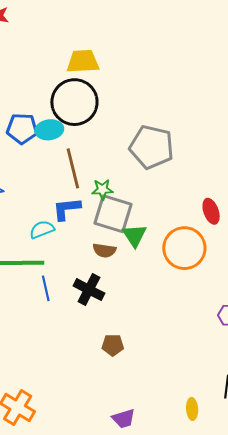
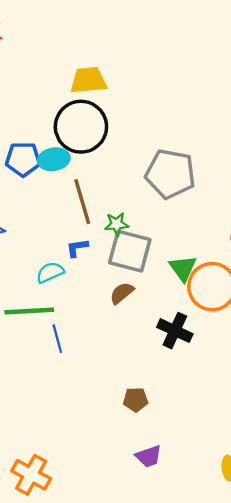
blue L-shape: (67, 209) -> (77, 248), size x0.7
green triangle: (134, 235) -> (183, 268), moved
brown semicircle: (104, 250) -> (122, 293), turned 135
black cross: (89, 290) -> (175, 331), moved
purple trapezoid: (124, 419) -> (149, 456), moved

